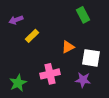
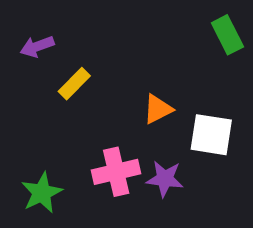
green rectangle: (83, 15) -> (227, 35), moved
purple star: (83, 80) -> (165, 179), moved

